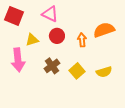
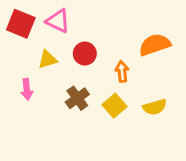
pink triangle: (50, 14) -> (58, 21), moved
orange arrow: (82, 40) -> (122, 71), moved
pink arrow: (18, 60) -> (27, 89), size x0.6

